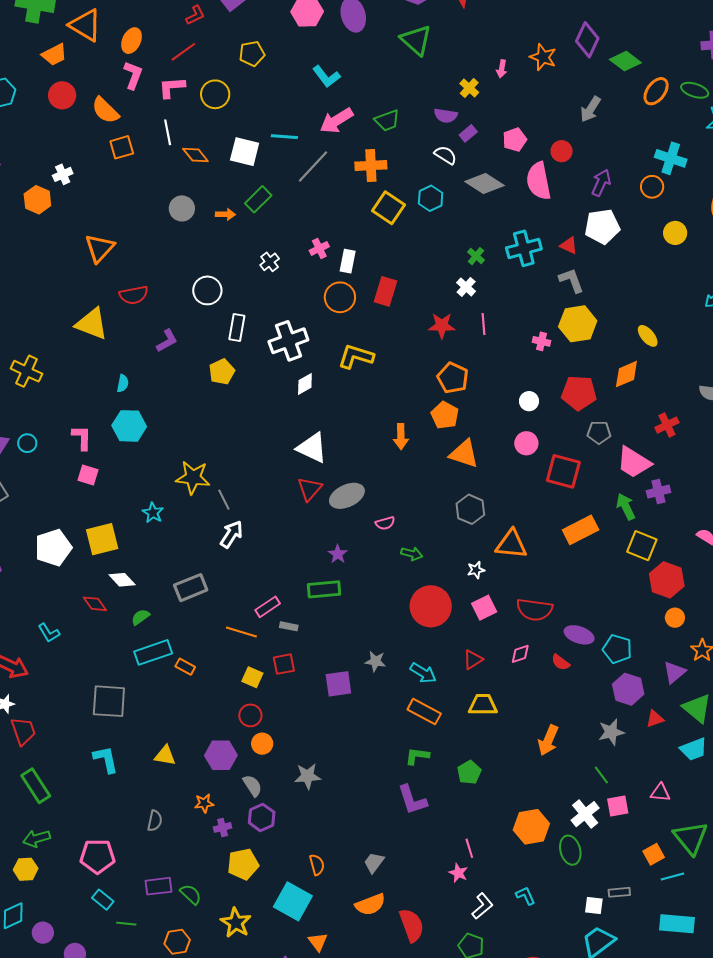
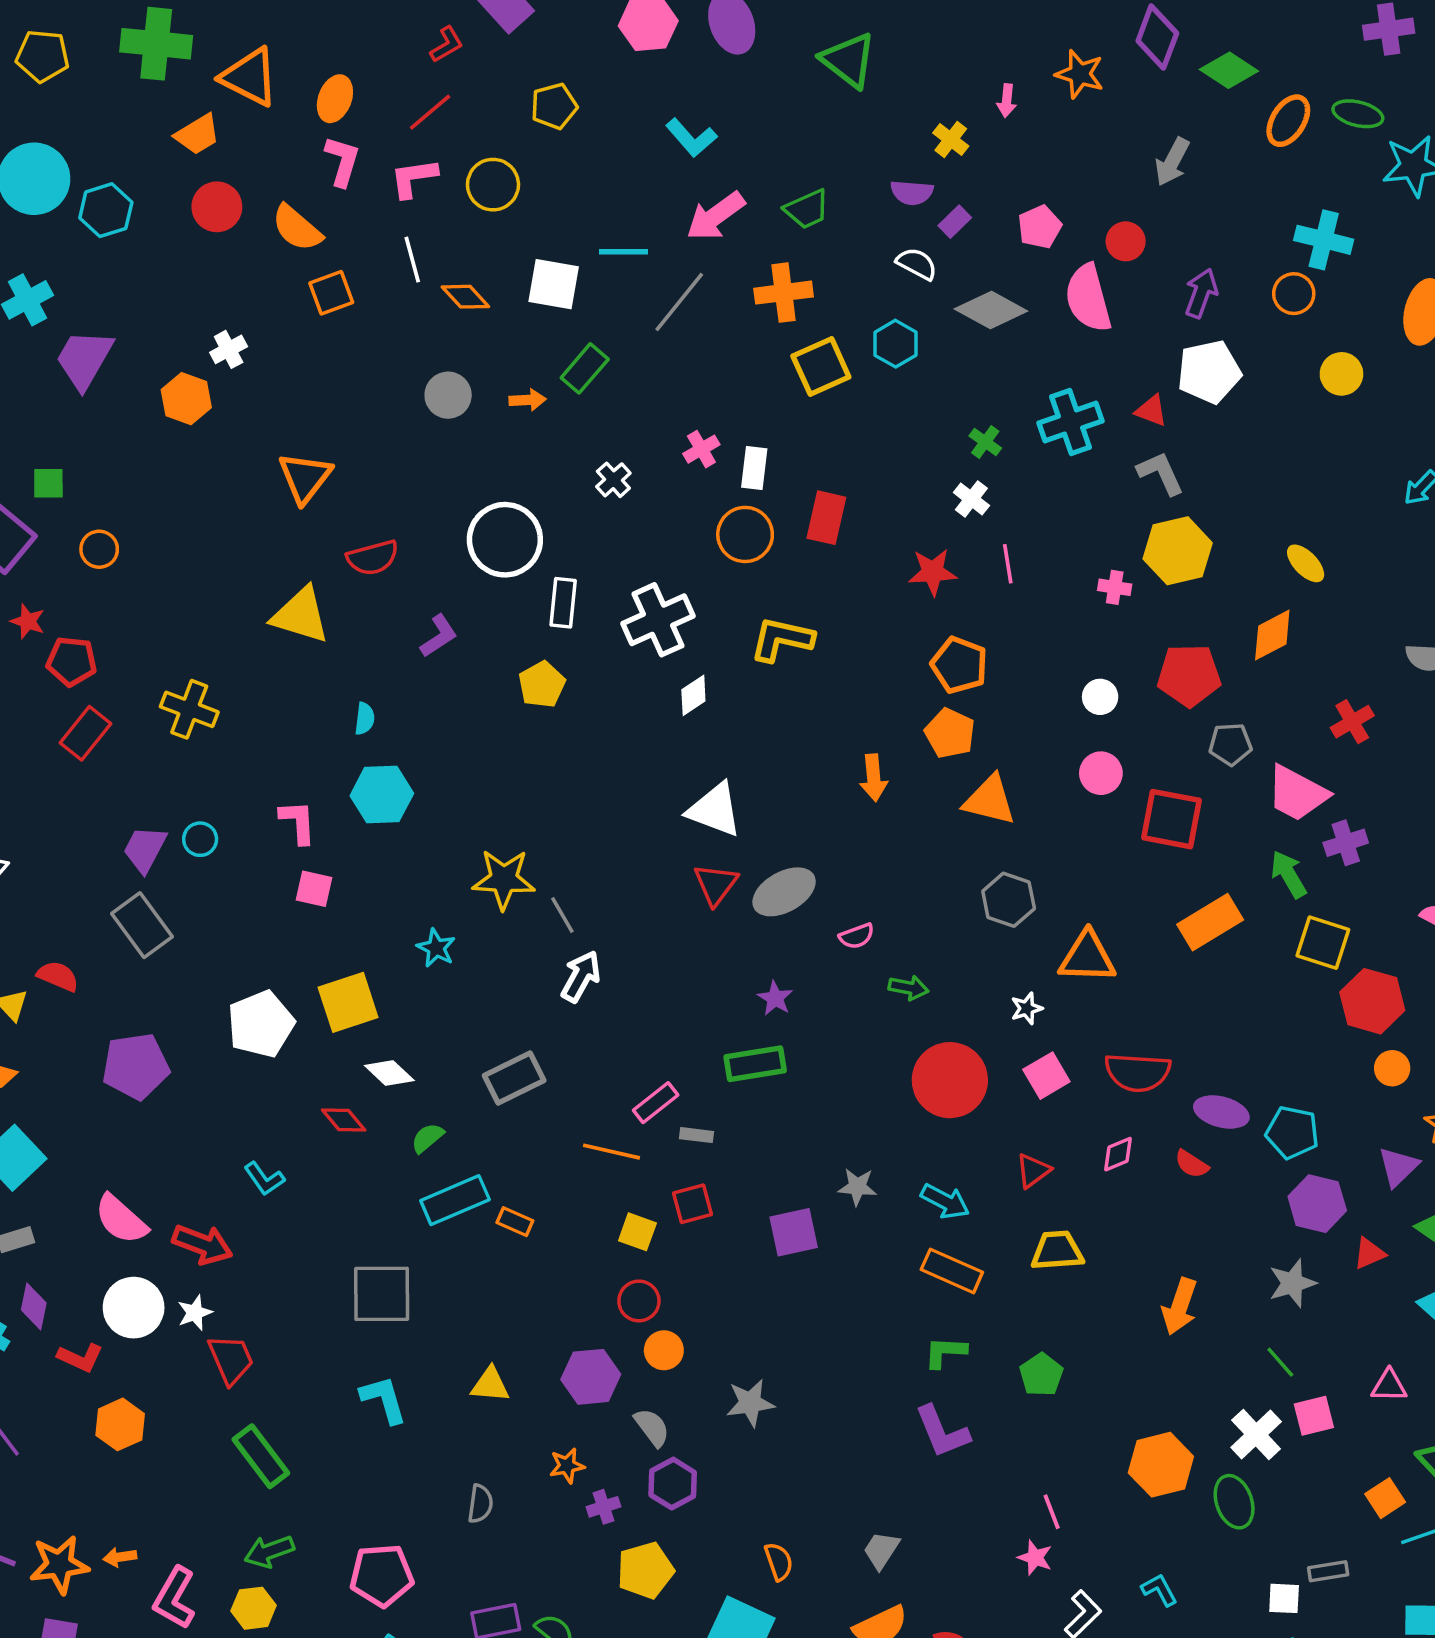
yellow square: (389, 208) -> (821, 367), turned 36
white circle: (207, 290) -> (505, 540), size x1.4

